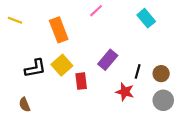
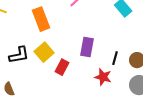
purple rectangle: (108, 60) -> (87, 47), turned -30
red rectangle: (81, 81) -> (62, 67), turned 35

